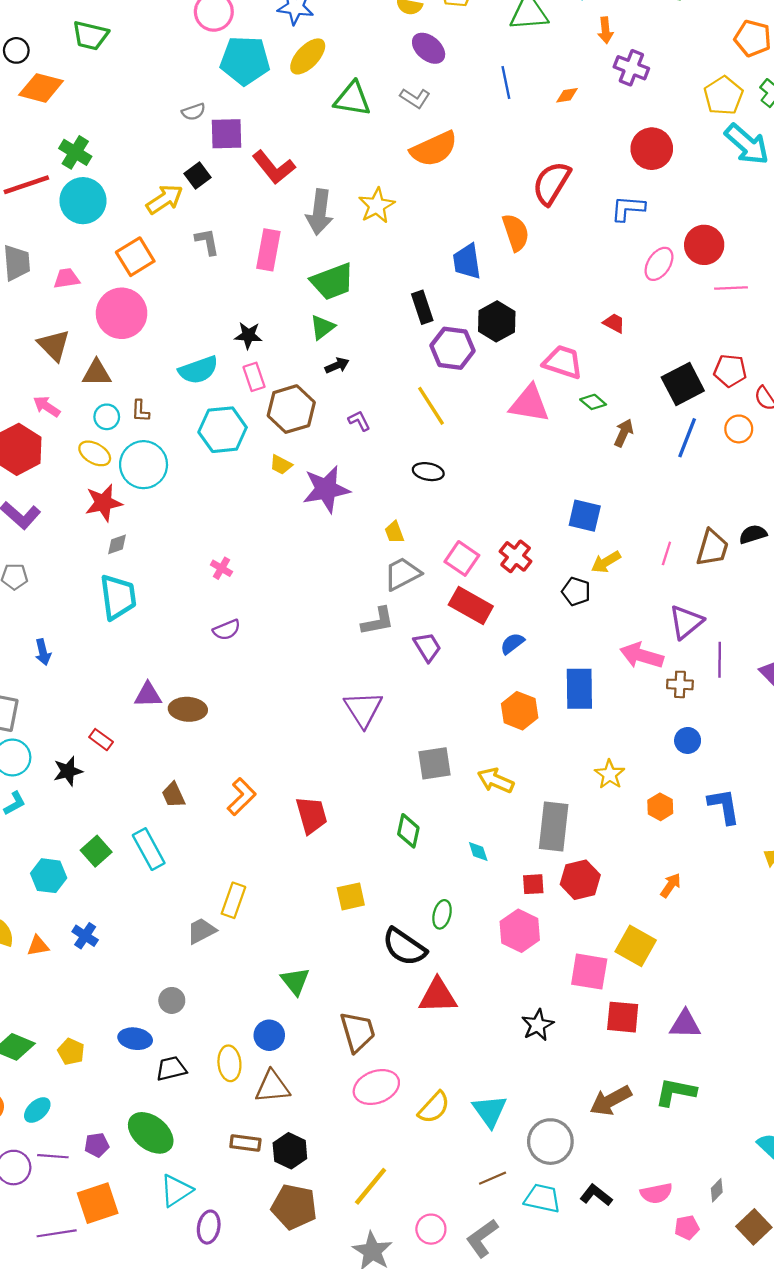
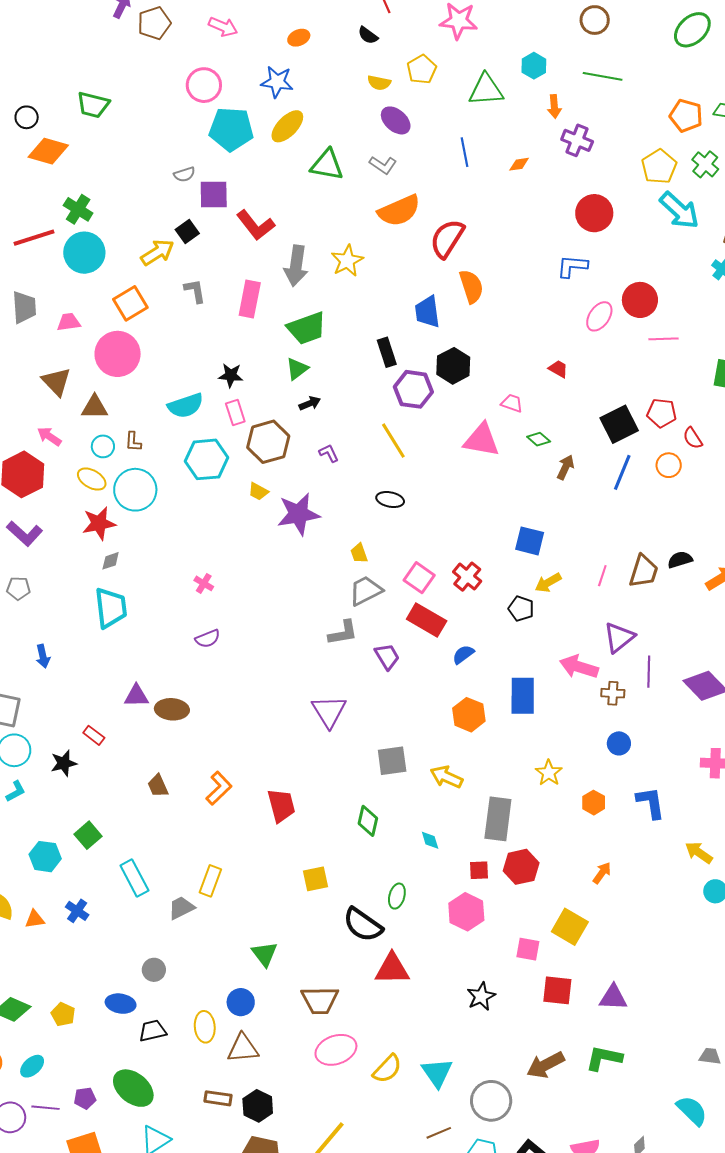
red semicircle: (551, 183) -> (447, 239), moved
pink trapezoid: (563, 362) -> (512, 403), size x0.6
cyan rectangle: (149, 849) -> (134, 878), moved
pink square: (589, 972) -> (528, 949), size x0.7
brown trapezoid: (358, 1032) -> (320, 1000), turned 105

